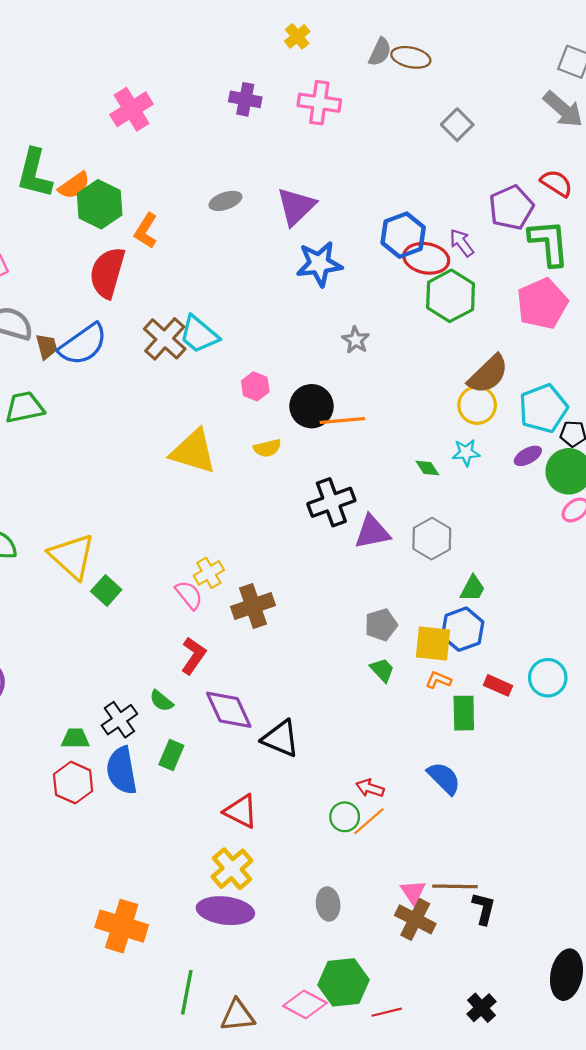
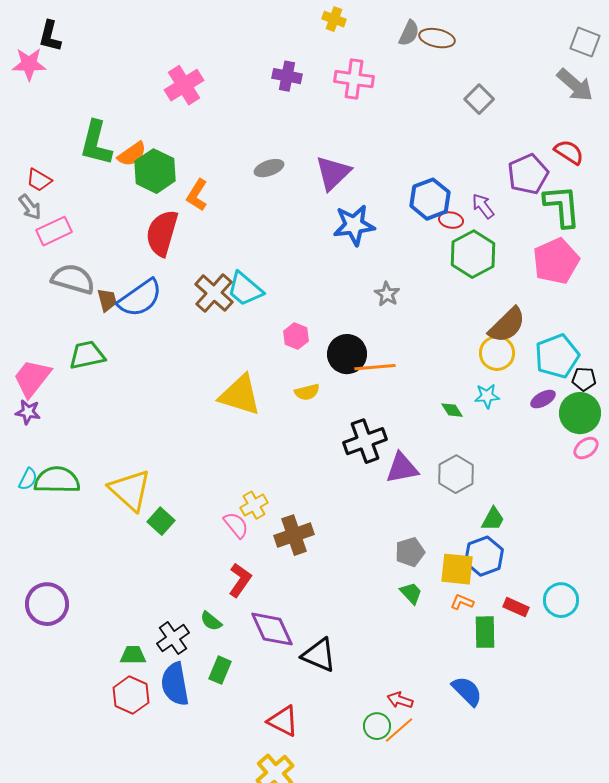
yellow cross: (297, 36) -> (334, 19), turned -30
red ellipse: (426, 258) -> (451, 220), size x0.6

